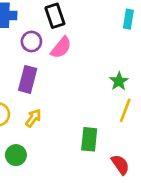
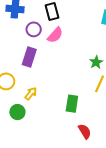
yellow arrow: (33, 118) -> (31, 94), moved
red semicircle: (120, 165) -> (85, 131), moved

